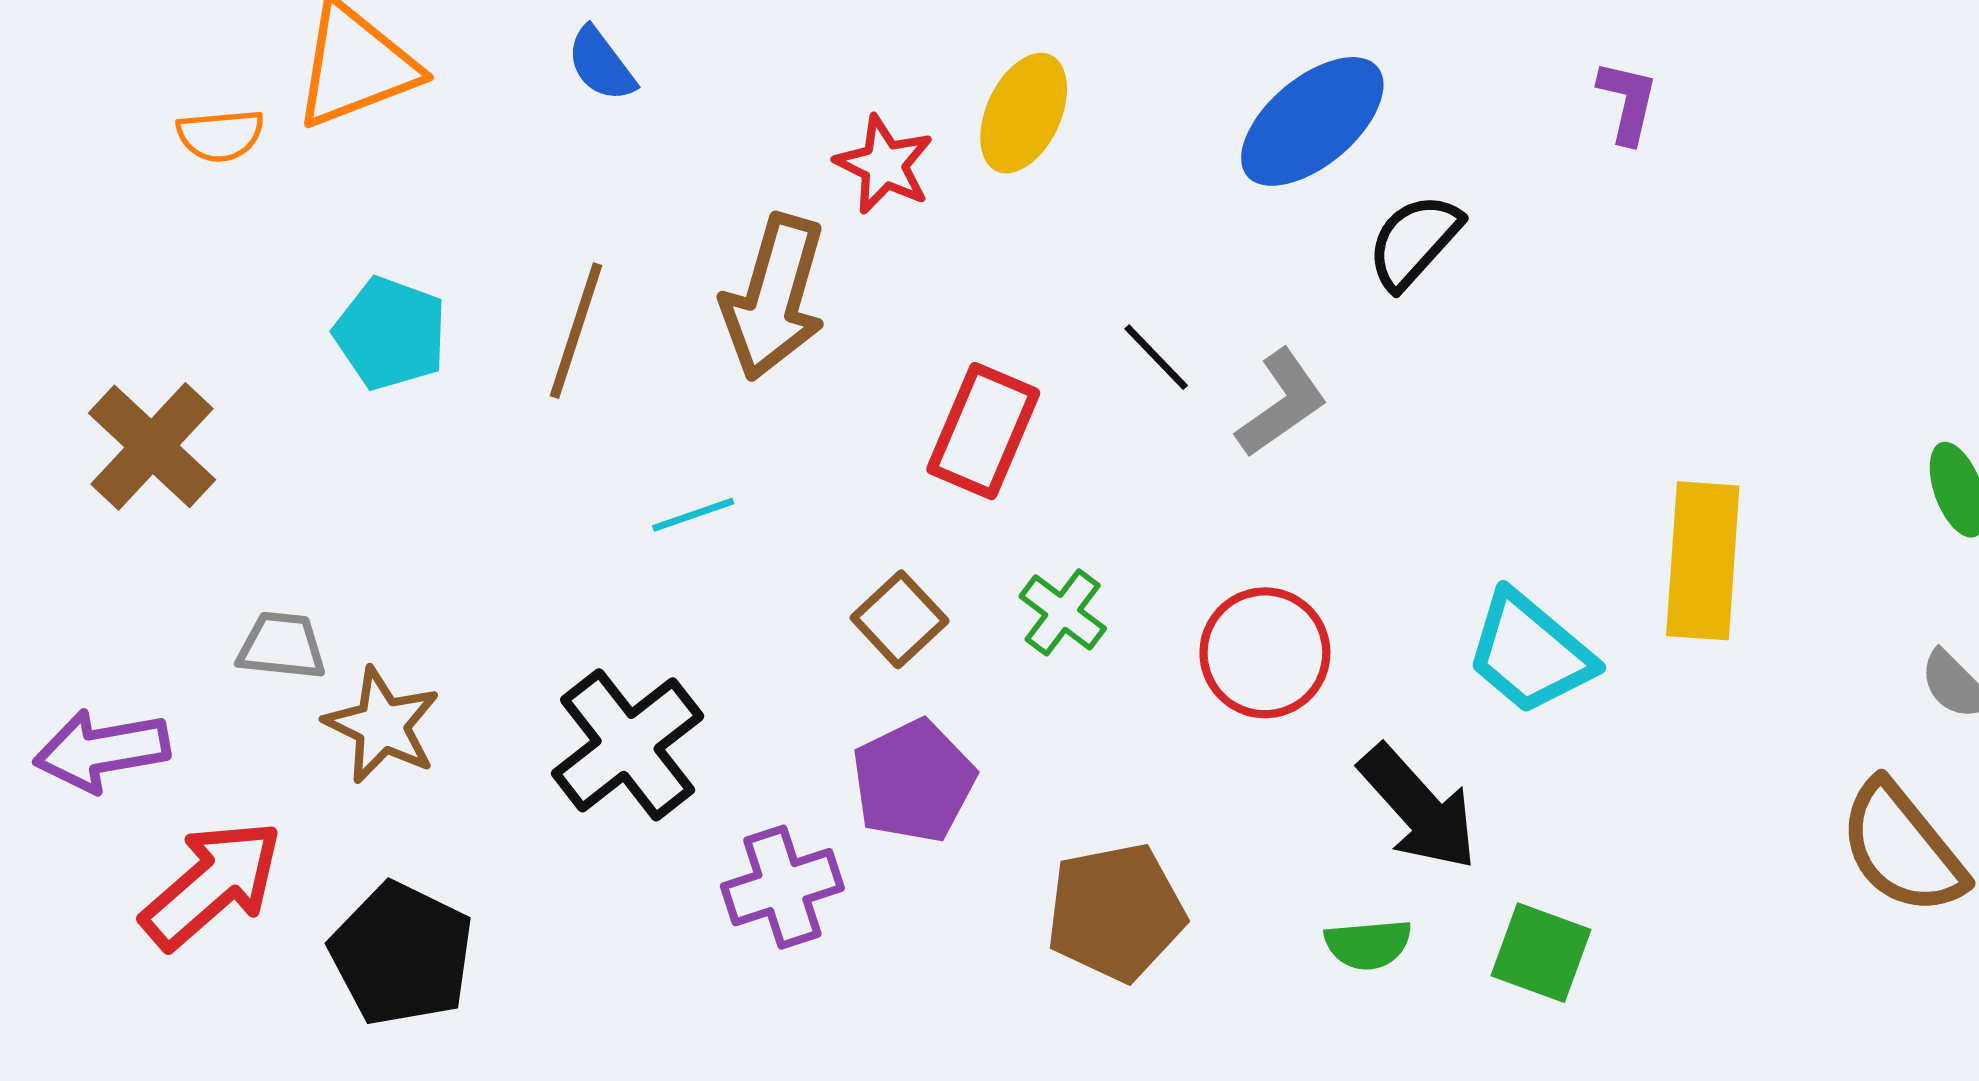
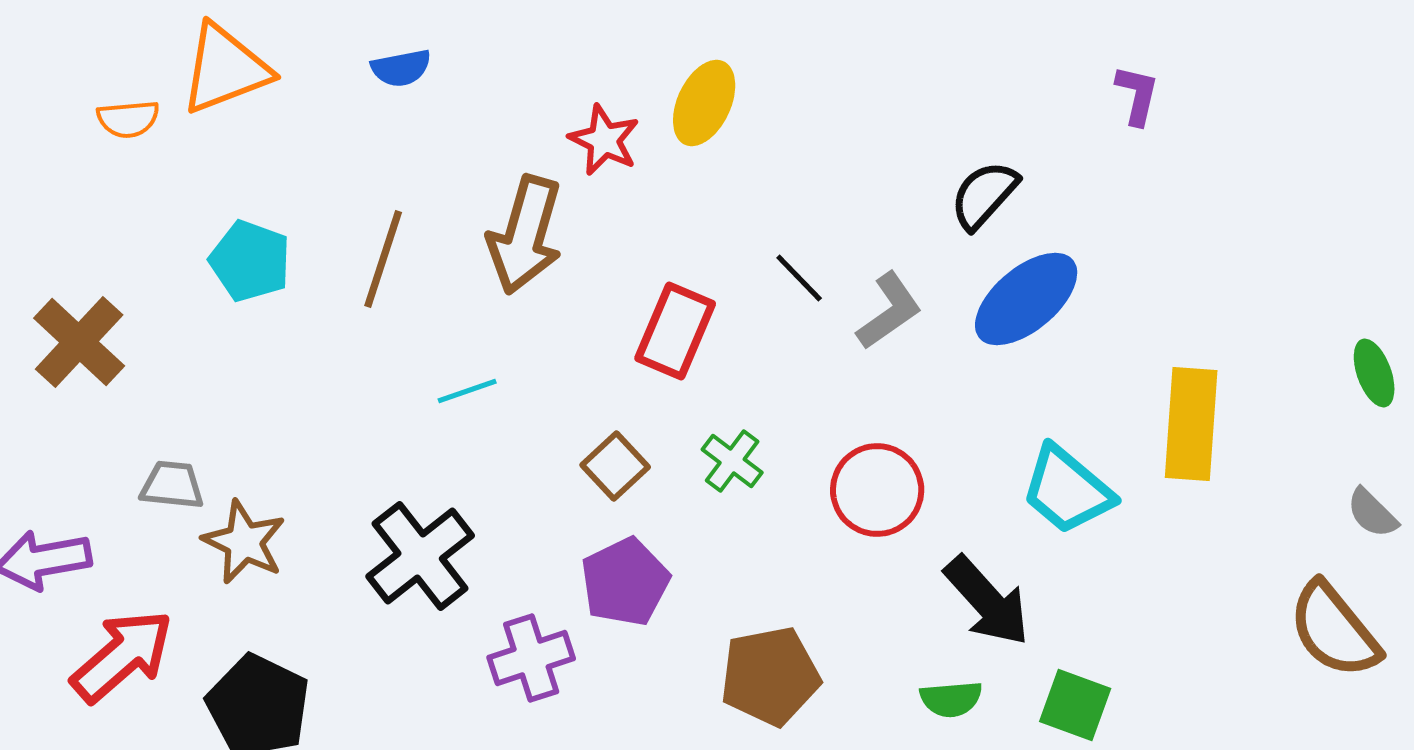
blue semicircle: (601, 64) -> (401, 68), turned -64
blue ellipse: (1312, 121) -> (1026, 299), moved

